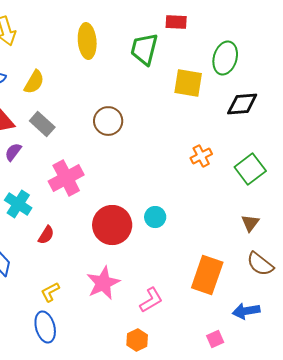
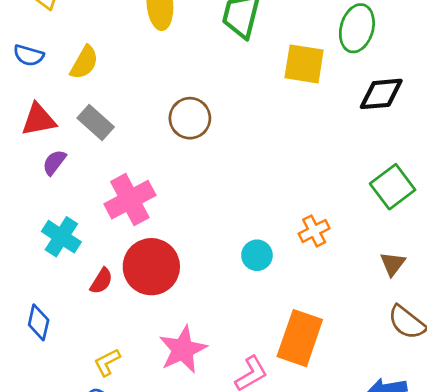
orange cross: (201, 156) -> (314, 231), moved
red circle: (112, 225) -> (151, 267), moved
orange rectangle: (207, 275) -> (300, 338), moved

